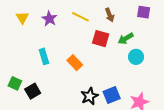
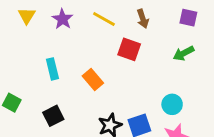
green arrow: (126, 38) -> (184, 53), moved
cyan circle: (136, 57) -> (172, 104), moved
black square: (33, 91) -> (53, 116), moved

